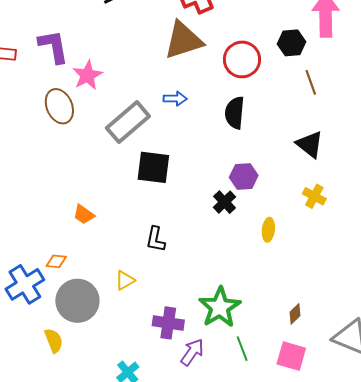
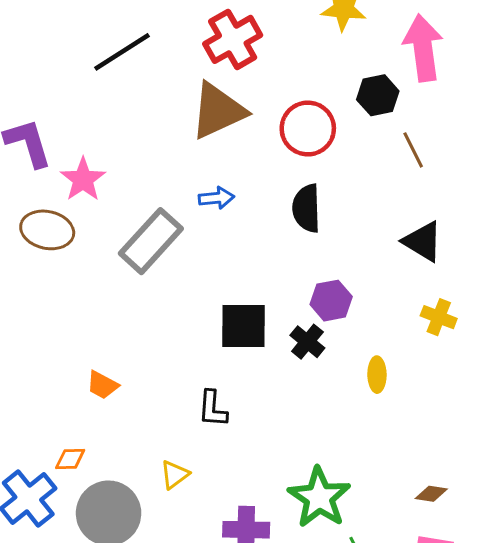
brown ellipse: (59, 106) -> (47, 230), turned -48
black square: (153, 167) -> (243, 326), moved
brown diamond: (295, 314) -> (431, 494), turned 60

